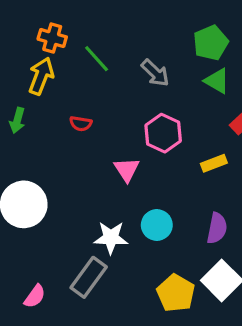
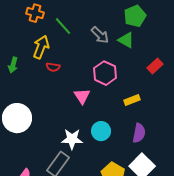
yellow arrow: (41, 76) -> (41, 47), moved
green triangle: (217, 81) -> (126, 40), moved
yellow rectangle: (214, 163) -> (132, 100), moved

